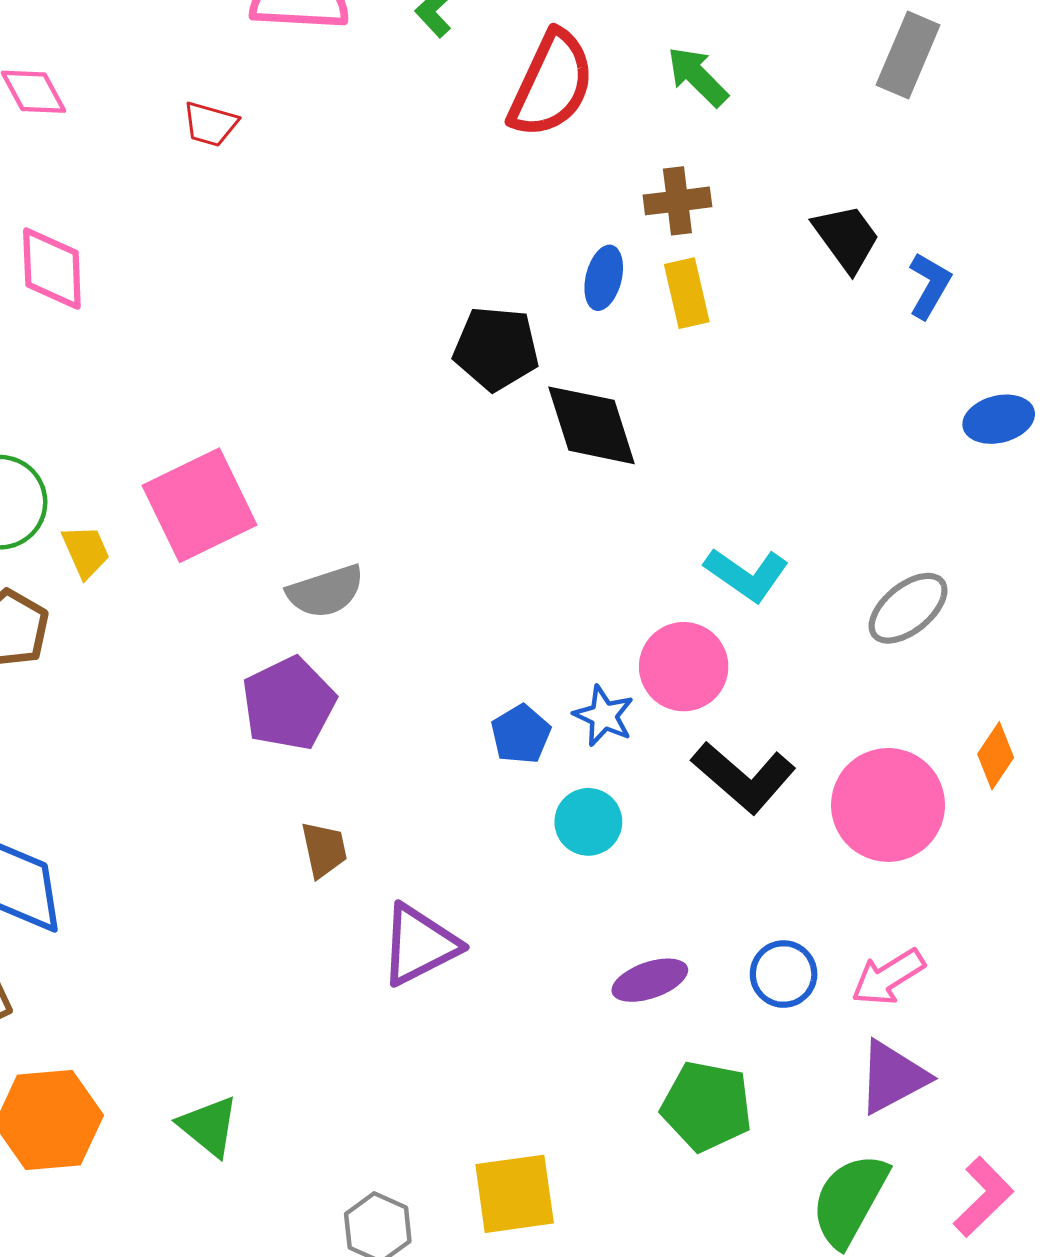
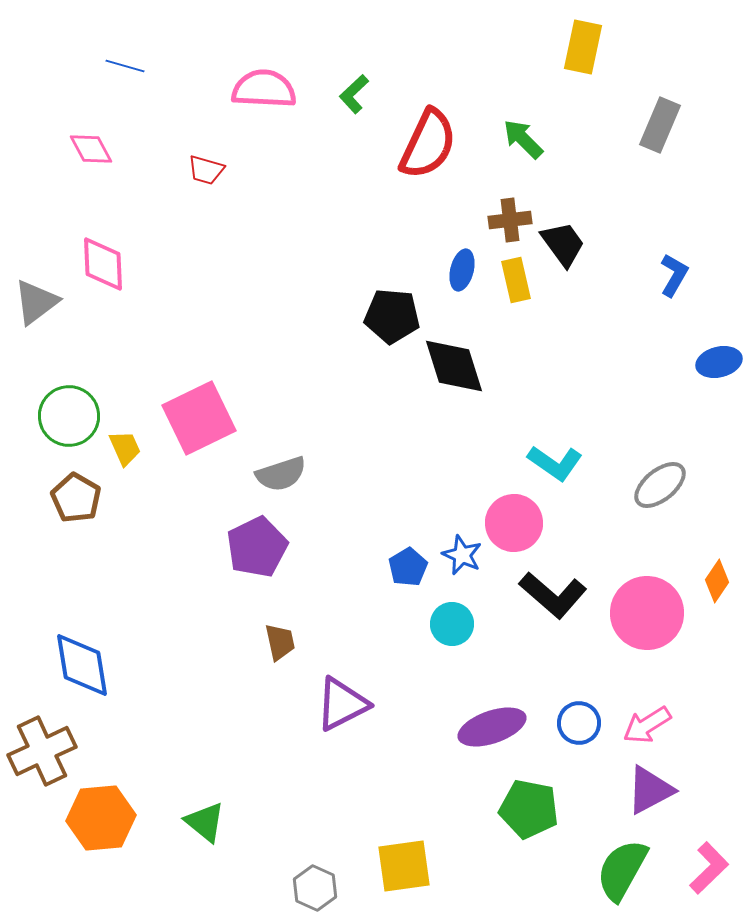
black trapezoid: (847, 238) -> (563, 244), moved
purple ellipse: (650, 980) -> (492, 727), size x1.4

